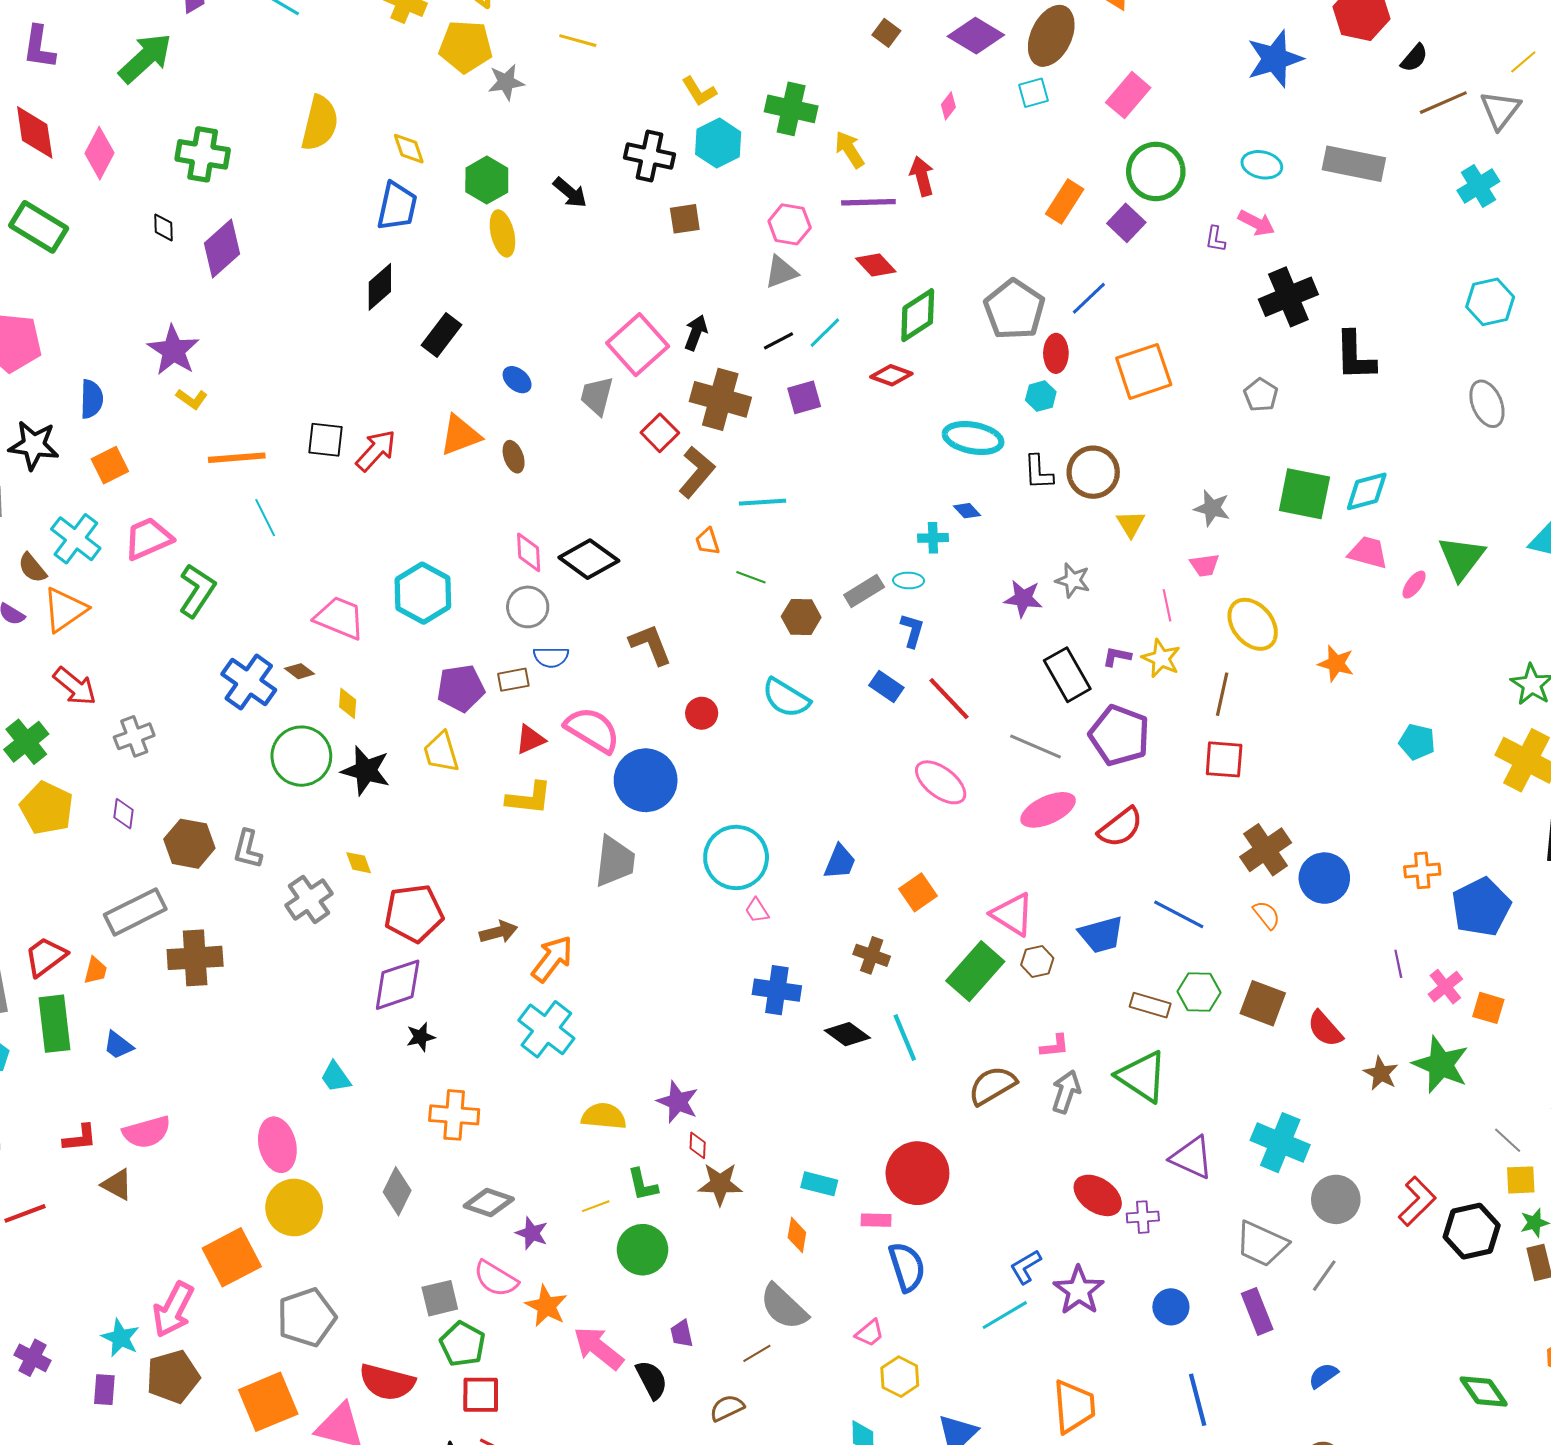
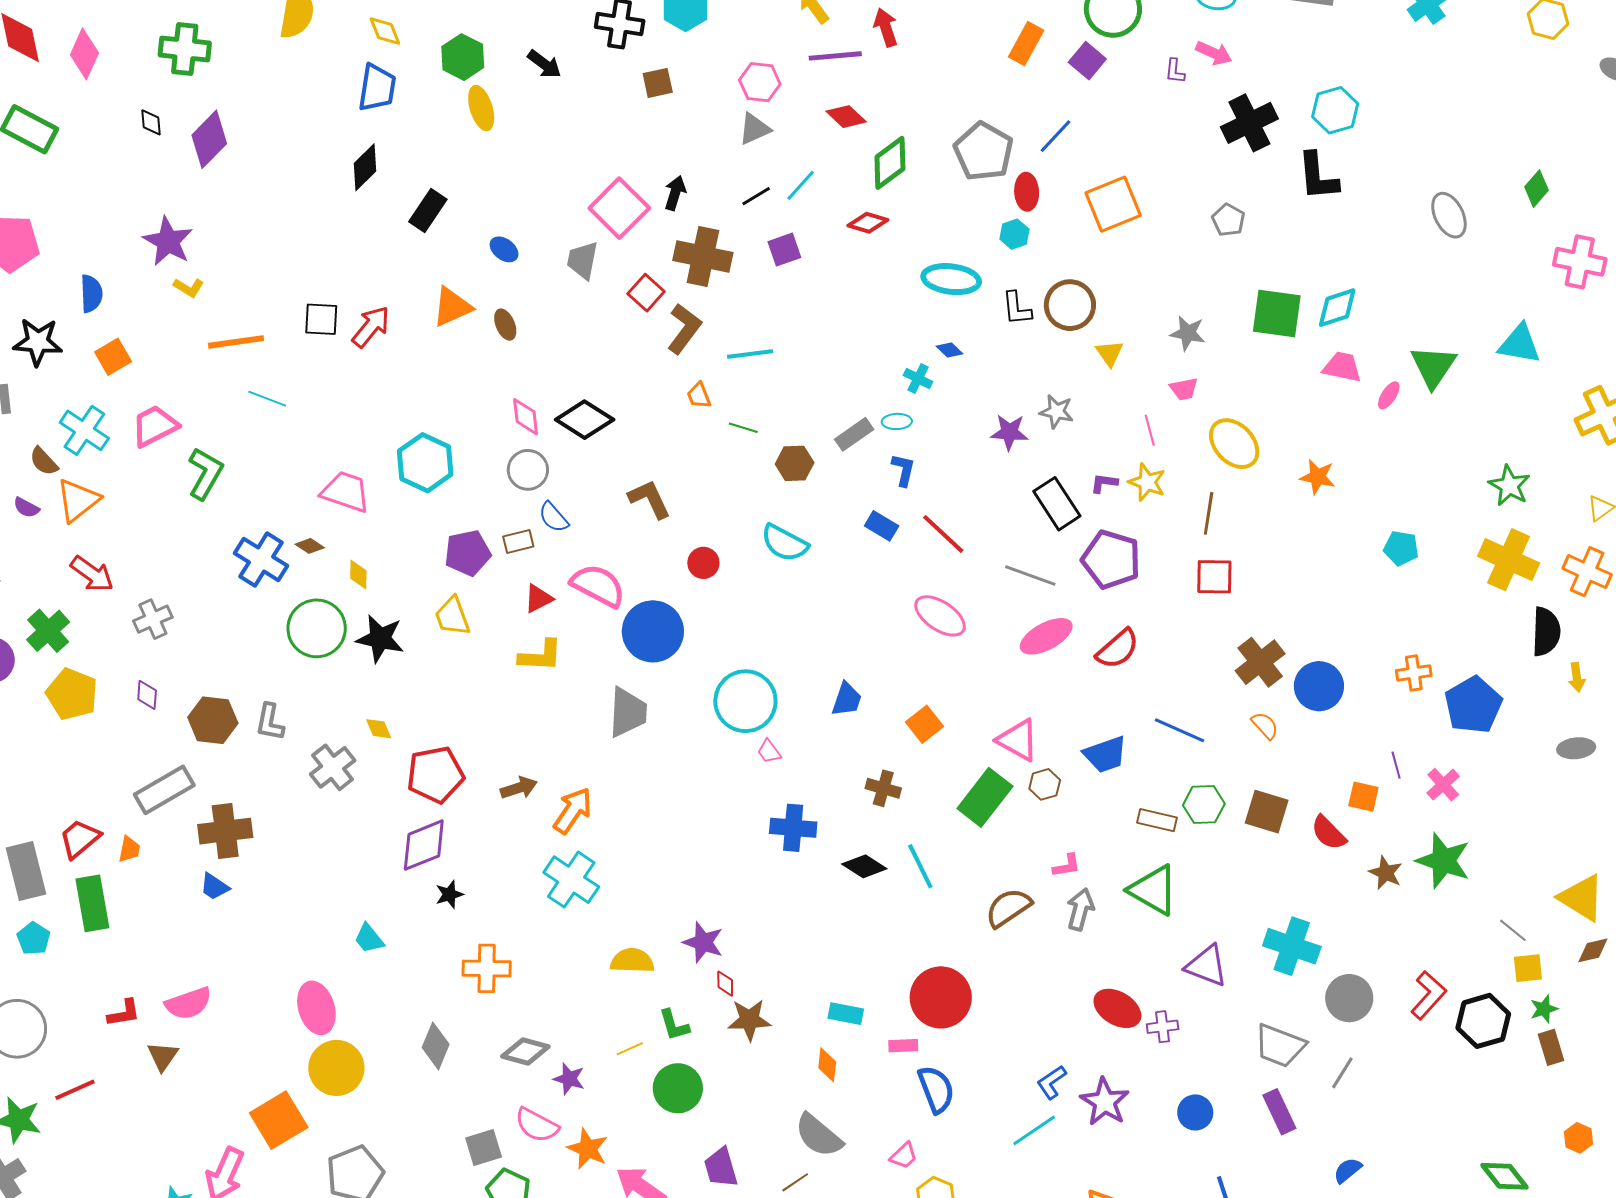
cyan hexagon: (1490, 302) -> (1335, 110), moved
cyan line: (265, 518) -> (267, 399), turned -39
cyan cross: (933, 538) -> (918, 379), turned 32
blue semicircle: (551, 657) -> (554, 517), turned 52
orange square: (1488, 1008) -> (1363, 797), moved
blue trapezoid: (118, 1045) -> (214, 887), moved
brown triangle: (117, 1185) -> (163, 1056), turned 40
purple trapezoid: (682, 1334) -> (721, 1168), size x1.5

